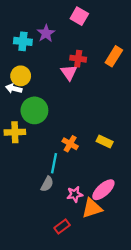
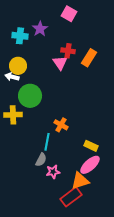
orange rectangle: (114, 56) -> (89, 58), moved
yellow rectangle: (105, 141) -> (91, 146), moved
pink star: (75, 194) -> (53, 172), moved
red rectangle: (62, 227) -> (71, 197), moved, size x1.5

